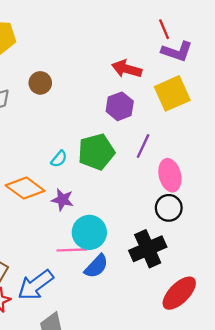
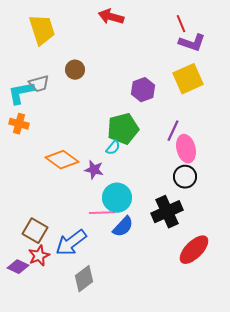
red arrow: (127, 69) -> (111, 17), moved
purple line: (143, 146) -> (173, 131), moved
cyan semicircle: (59, 159) -> (113, 148), moved

